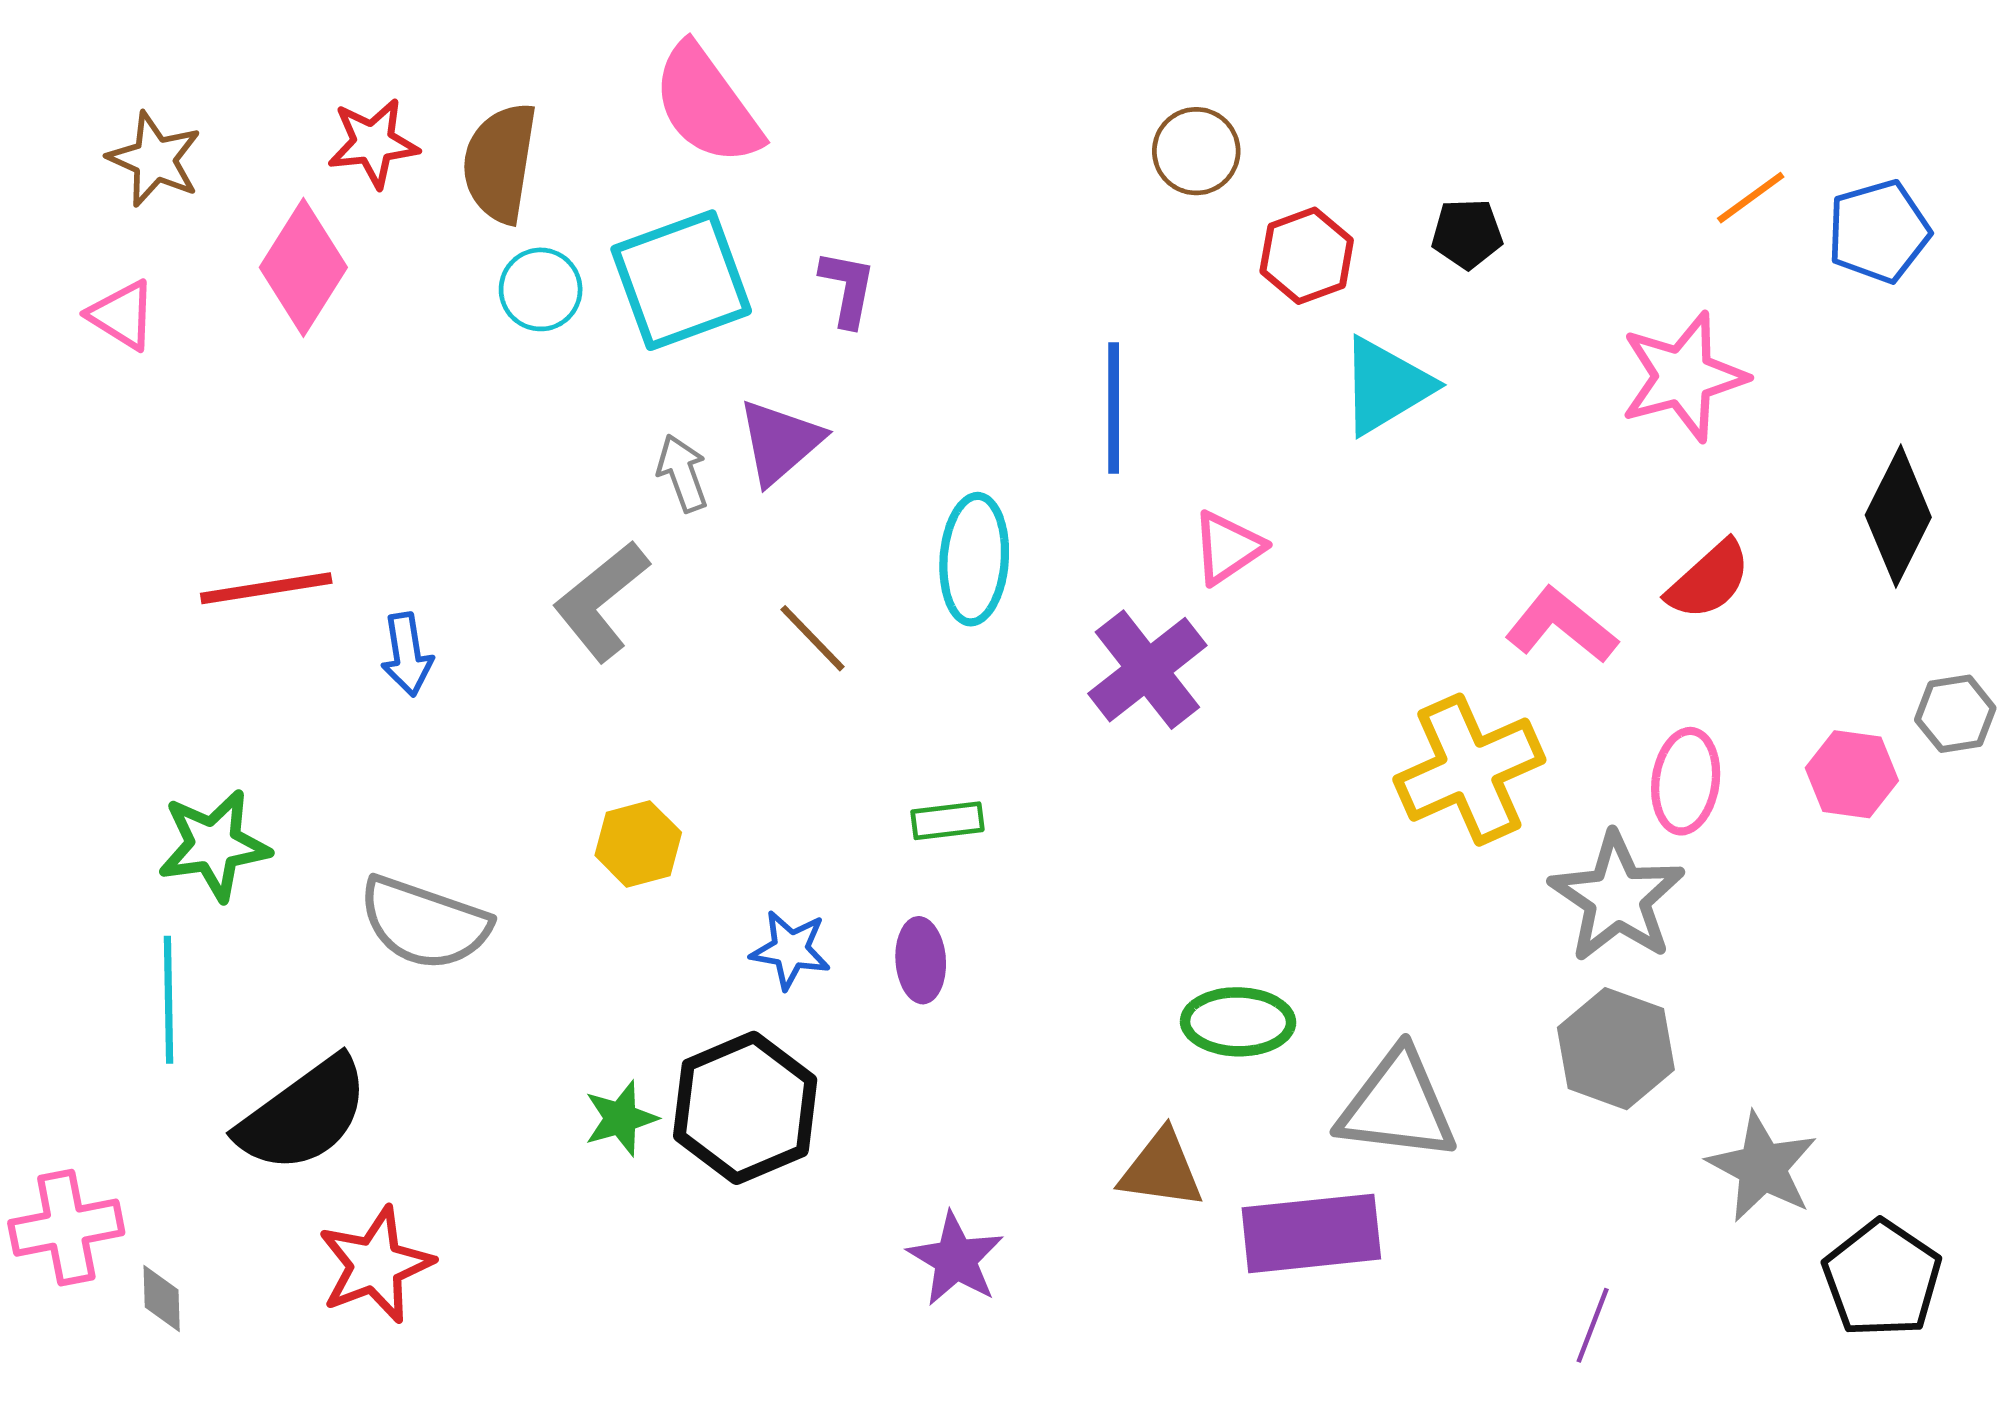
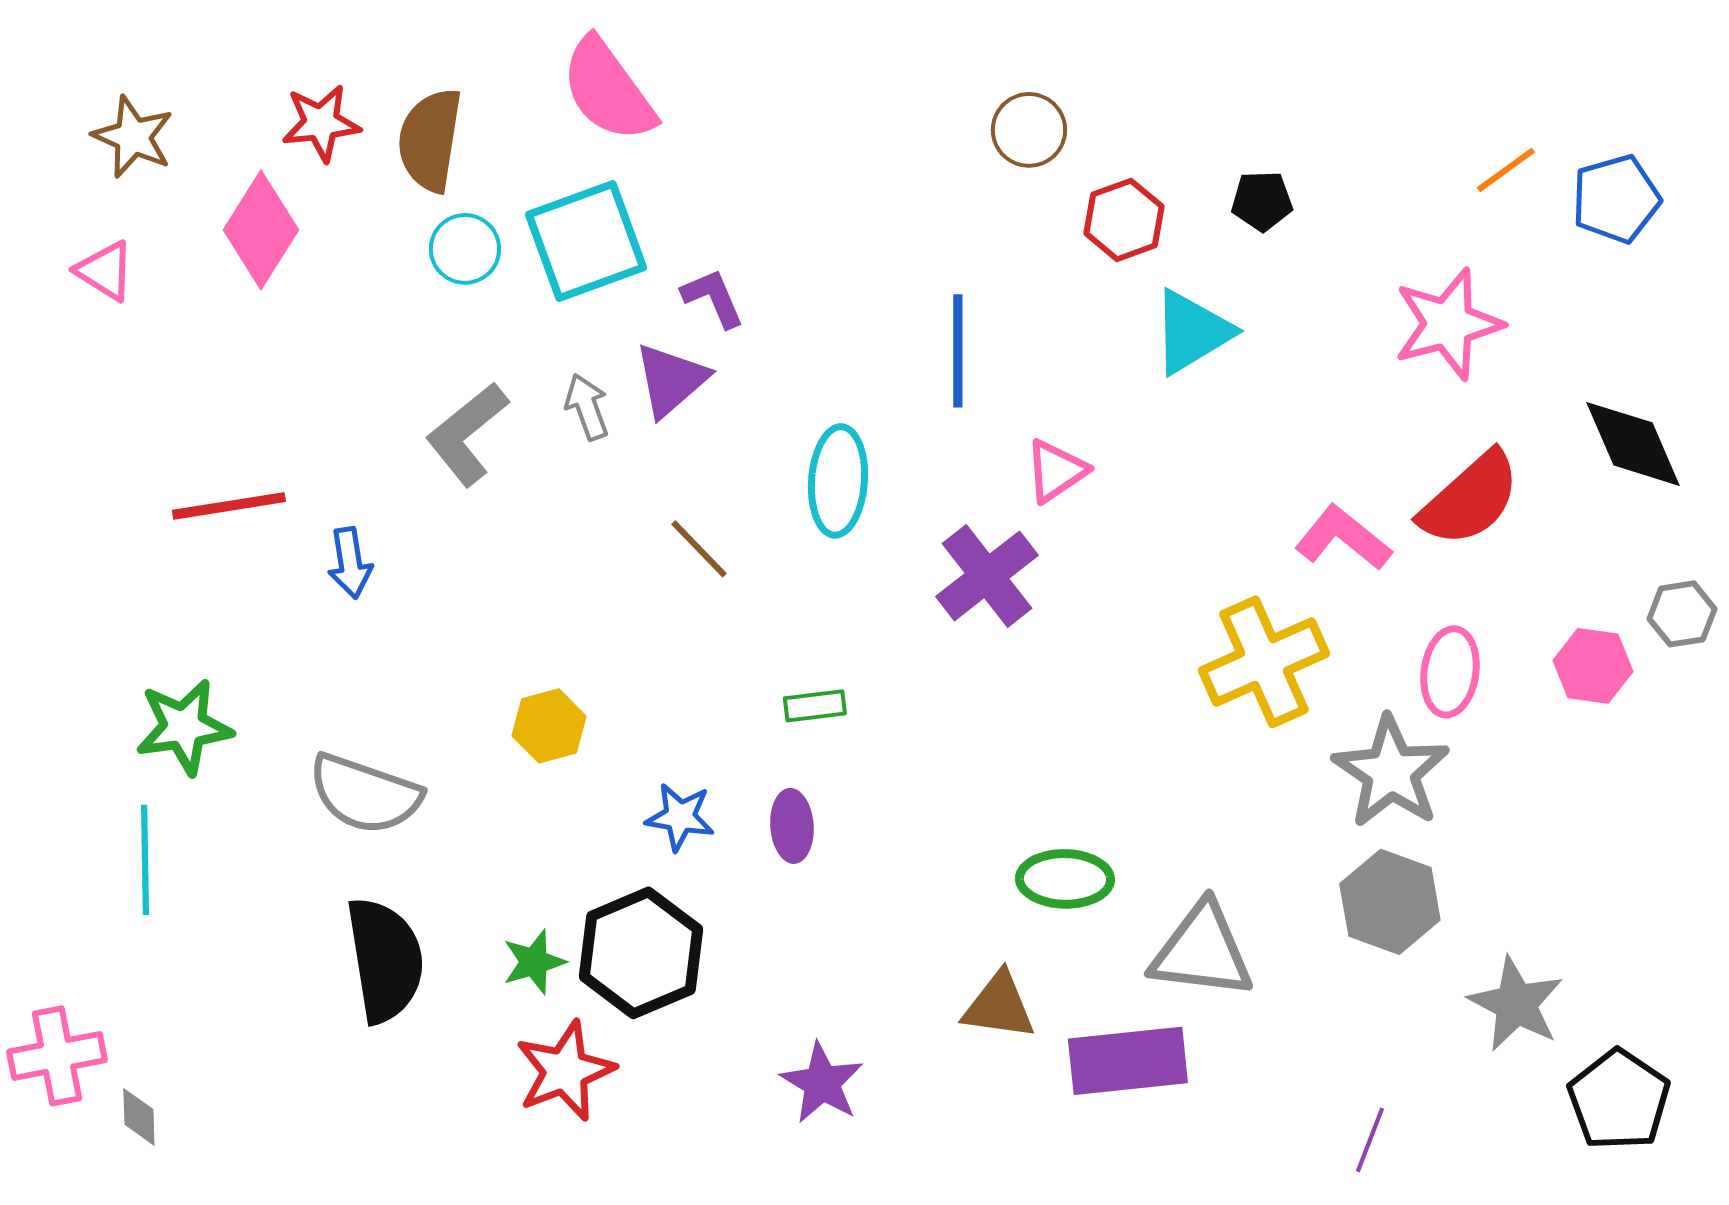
purple L-shape: (847, 288) -> (713, 298), moved, turned -34
black diamond: (1898, 516) -> (1633, 444), turned -50
red semicircle: (1709, 580) -> (1470, 499), size x1.4
gray L-shape: (601, 601) -> (467, 434), moved
black semicircle: (303, 1115) -> (385, 960), moved, turned -63
red star: (375, 1265) -> (565, 1071), moved

